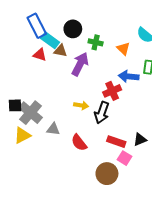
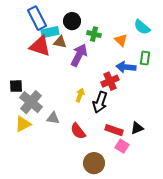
cyan rectangle: (50, 40) -> (50, 32), turned -48
red triangle: (40, 55) -> (40, 46), size x1.6
black square: (15, 105) -> (16, 86), moved
yellow arrow: (81, 105) -> (80, 95), turned -80
brown circle: (107, 174) -> (94, 163), moved

